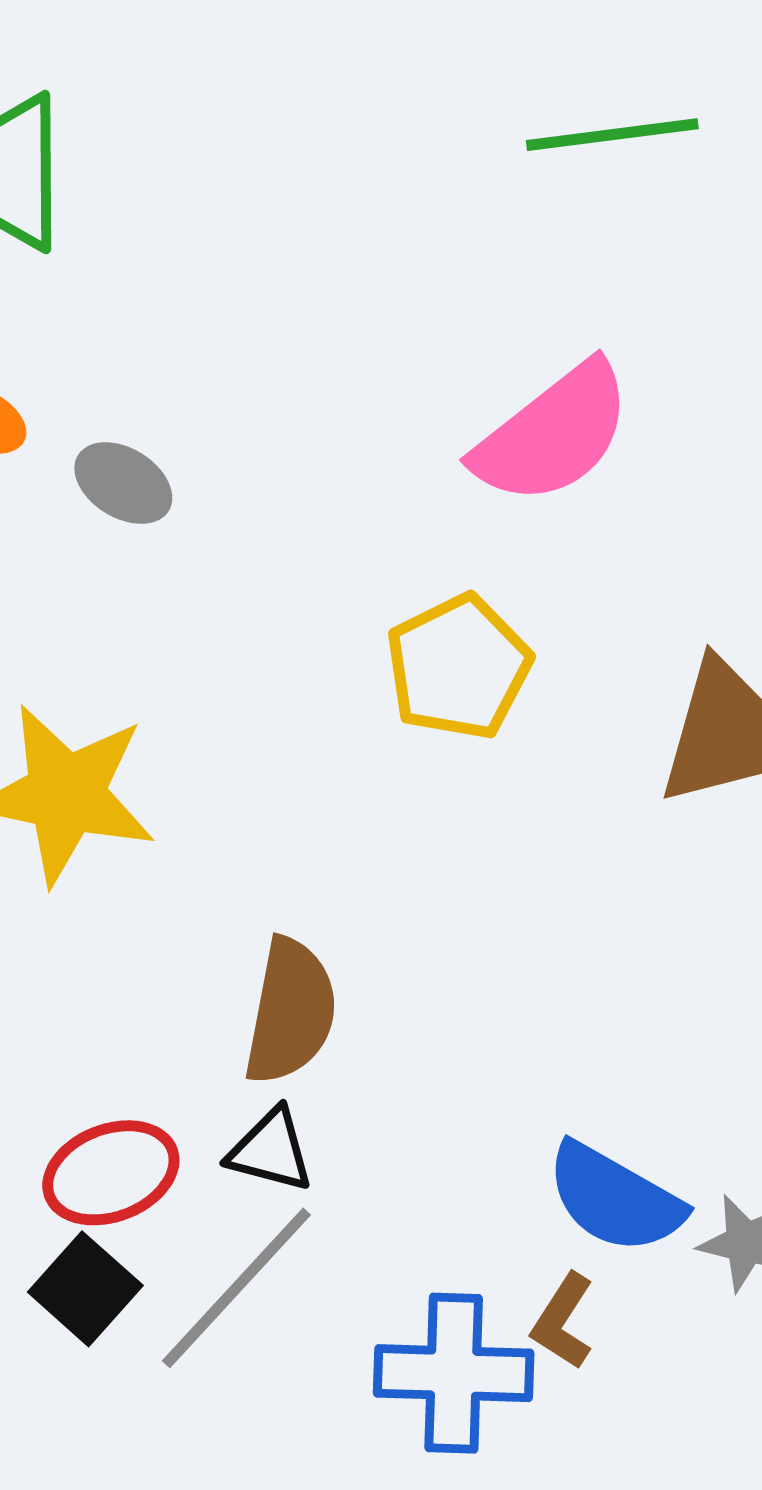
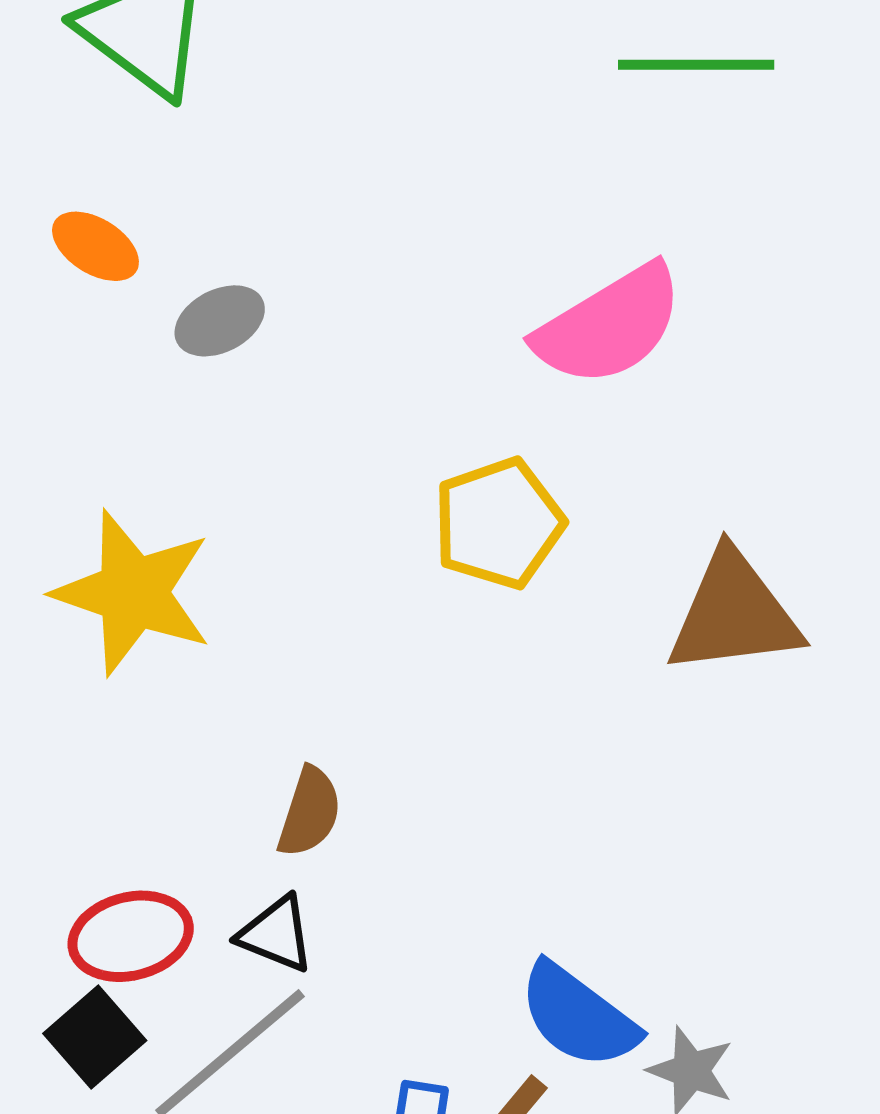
gray ellipse: (123, 483) -> (220, 321), turned -66
brown semicircle: (291, 1011) -> (309, 812), size x0.7

